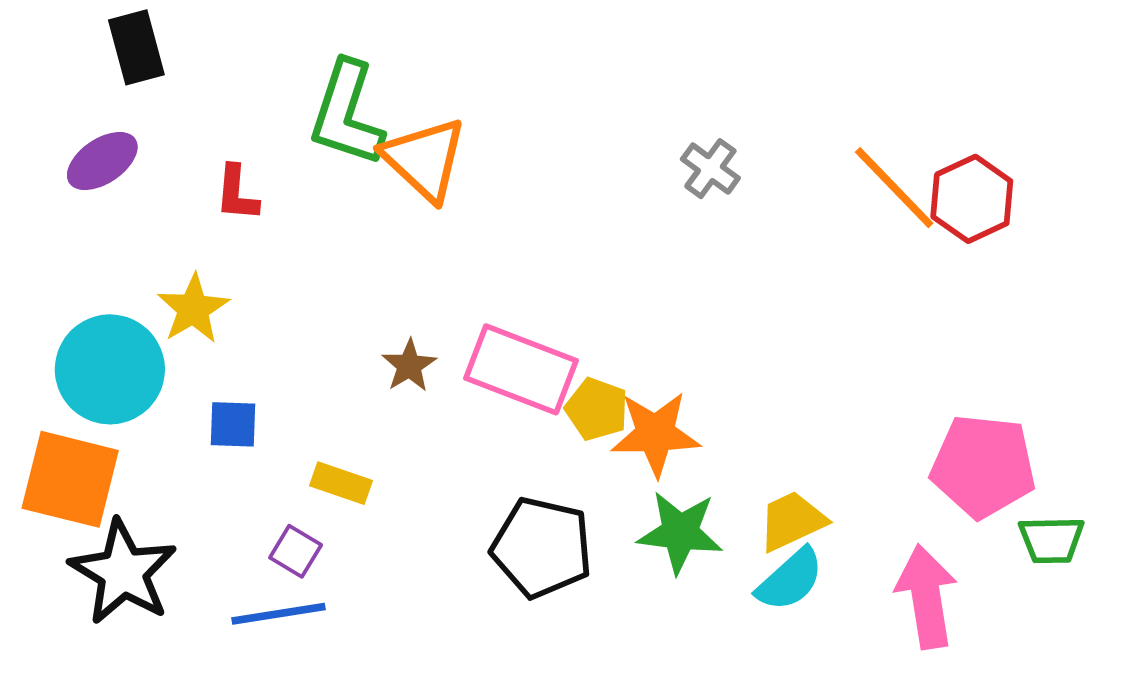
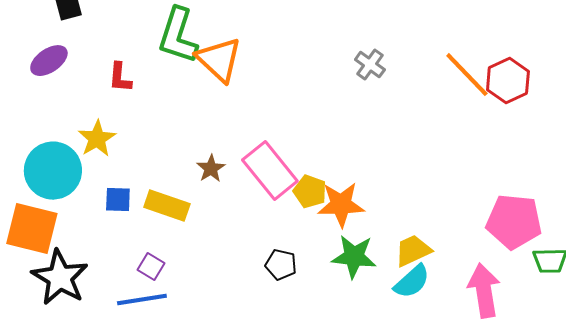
pink rectangle: (521, 369) -> (270, 171), turned 30
yellow rectangle: (341, 483) -> (167, 206), moved, size x1.4
black pentagon: (542, 547) -> (281, 265), size x0.6

